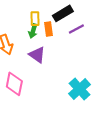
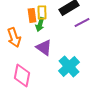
orange rectangle: (48, 29) -> (32, 15), moved
cyan cross: (80, 89) -> (69, 66), moved

